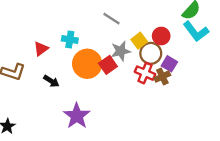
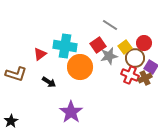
gray line: (111, 19) -> (110, 25), moved
cyan cross: (70, 39) -> (65, 46), size x1.6
red square: (108, 65) -> (98, 45), moved

